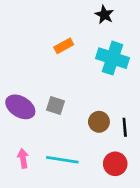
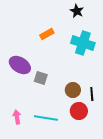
purple ellipse: (20, 107) -> (20, 65), moved
red circle: (115, 164) -> (79, 111), moved

